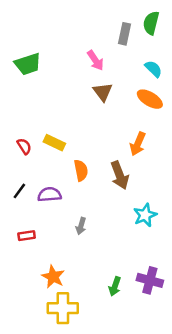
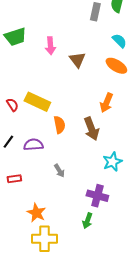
pink arrow: (95, 60) -> (50, 46), moved, turned 30
yellow rectangle: (54, 143) -> (37, 102), size x1.4
gray arrow: (81, 226) -> (59, 171), turned -48
purple cross: (150, 280) -> (97, 196), moved

